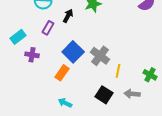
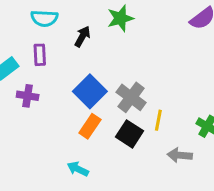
purple rectangle: (48, 28) -> (40, 55), moved, turned -32
orange rectangle: (62, 73) -> (90, 126), moved
black square: (104, 95) -> (130, 134), moved

